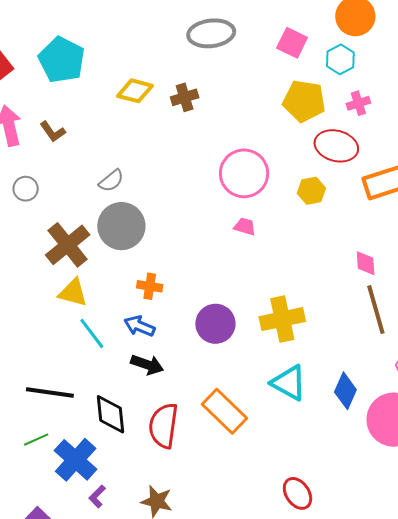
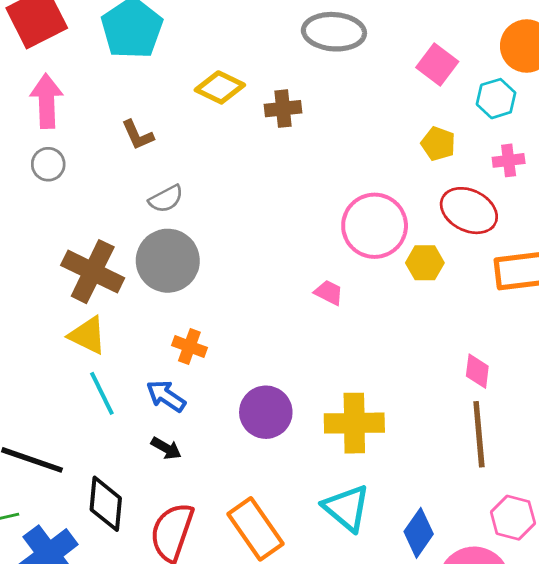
yellow pentagon: (304, 101) -> (438, 144), size x0.6
brown L-shape: (53, 132) -> (138, 135), moved
pink circle: (244, 173) -> (375, 226), moved
gray circle: (26, 189) -> (48, 164), moved
brown cross: (68, 245) -> (93, 272), turned -36
black arrow: (147, 365) -> (166, 448), size x0.7

